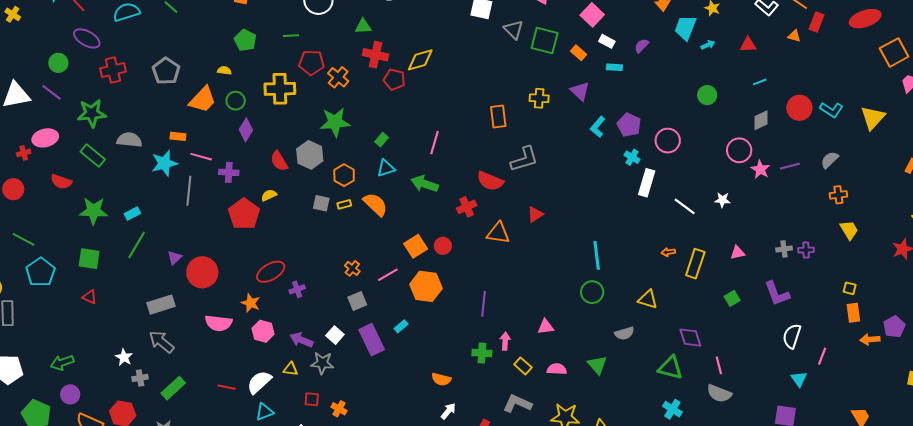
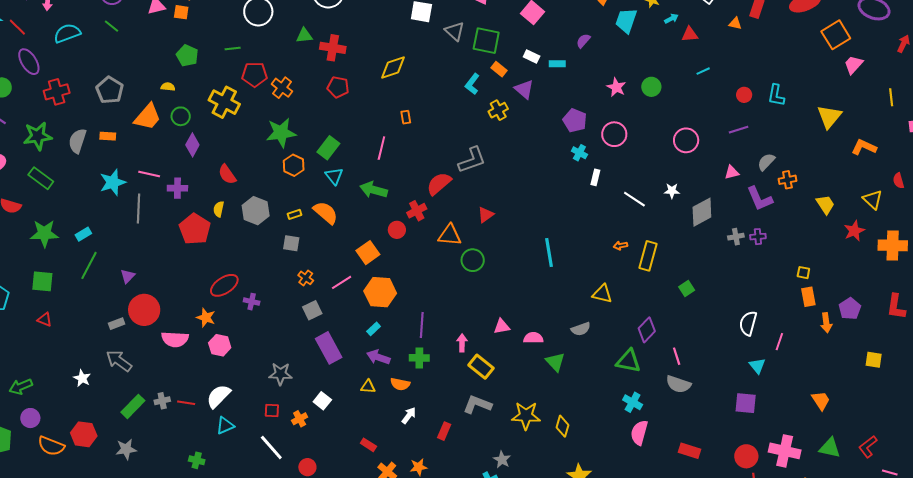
purple ellipse: (87, 38) -> (29, 62), turned 32
white rectangle: (607, 41) -> (532, 57), moved
cyan arrow: (708, 45) -> (671, 19), moved
orange rectangle: (579, 53) -> (499, 69), moved
red cross: (376, 55) -> (333, 48), moved
yellow diamond: (420, 60) -> (393, 67), moved
yellow cross: (280, 89) -> (224, 102), turned 32
yellow cross: (539, 98) -> (498, 110), moved, turned -30
red circle: (799, 108) -> (744, 95), size x0.6
cyan L-shape: (831, 110) -> (776, 95), turned 70
orange rectangle: (498, 116) -> (406, 117), moved, size x0.6
yellow triangle: (873, 118) -> (829, 117), moved
gray diamond: (761, 120) -> (702, 212), moved, size x1.4
cyan L-shape: (598, 127) -> (472, 84), moved
orange rectangle: (178, 136) -> (108, 136), moved
gray semicircle: (129, 140) -> (77, 141), moved, turned -75
green rectangle: (382, 140) -> (328, 148), size x1.6
gray hexagon: (310, 155) -> (256, 211), moved
gray semicircle: (830, 160) -> (766, 162), moved
purple line: (790, 166) -> (739, 130), moved
cyan triangle: (386, 168) -> (334, 176), turned -48
pink star: (760, 169) -> (616, 87), moved
orange hexagon: (344, 175) -> (294, 165), moved
red semicircle: (490, 181) -> (439, 184), turned 120
white rectangle: (647, 183) -> (595, 177), size x0.6
yellow semicircle: (269, 195) -> (219, 209), turned -49
gray square: (321, 203) -> (291, 243), moved
yellow trapezoid: (849, 230) -> (825, 204), moved
red circle: (443, 246) -> (397, 230), moved
pink triangle: (738, 253) -> (732, 172), moved
red circle: (202, 272) -> (144, 310), moved
purple cross: (297, 289) -> (252, 302), turned 35
green circle: (592, 292) -> (473, 260), moved
purple L-shape: (777, 293) -> (760, 199), moved
purple line: (484, 304) -> (422, 325), moved
gray rectangle: (161, 305) -> (117, 324), size x0.6
cyan rectangle: (401, 326) -> (374, 329), moved
white square: (335, 335) -> (322, 401), moved
purple diamond: (690, 338) -> (647, 330), turned 65
orange arrow: (870, 339) -> (826, 323), turned -90
purple arrow: (301, 340) -> (378, 357), moved
green cross: (482, 353) -> (419, 358), moved
yellow rectangle: (523, 366) -> (481, 367), size x1.4
yellow triangle: (291, 369) -> (368, 387), moved
pink semicircle: (557, 369) -> (533, 338), moved
gray cross: (140, 378) -> (162, 401), moved
orange cross: (339, 409) -> (300, 419), turned 35

